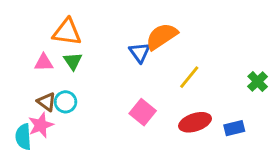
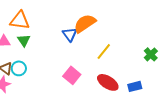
red ellipse: (195, 122) -> (108, 82), turned 50

